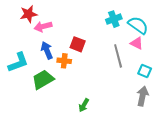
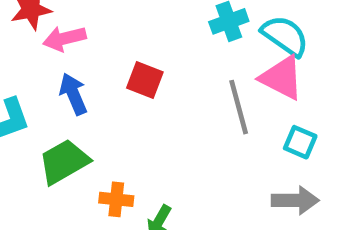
pink triangle: (137, 43) -> (282, 78), size x1.5
orange cross: (64, 61) -> (116, 199), moved
gray arrow: (143, 96) -> (295, 200), turned 78

